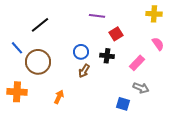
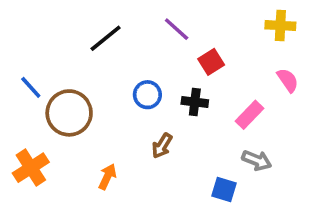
purple line: (97, 16) -> (177, 29), turned 35
black line: (40, 25) -> (106, 38), moved
brown arrow: (84, 71) -> (162, 146), moved
orange cross: (17, 92) -> (31, 168), turned -36

